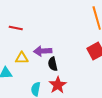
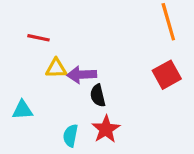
yellow triangle: (22, 58) -> (56, 68), moved

